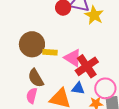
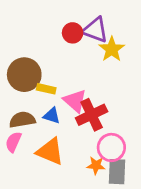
brown semicircle: (36, 78) -> (22, 120), turned 102
blue triangle: (78, 88) -> (52, 116), moved

